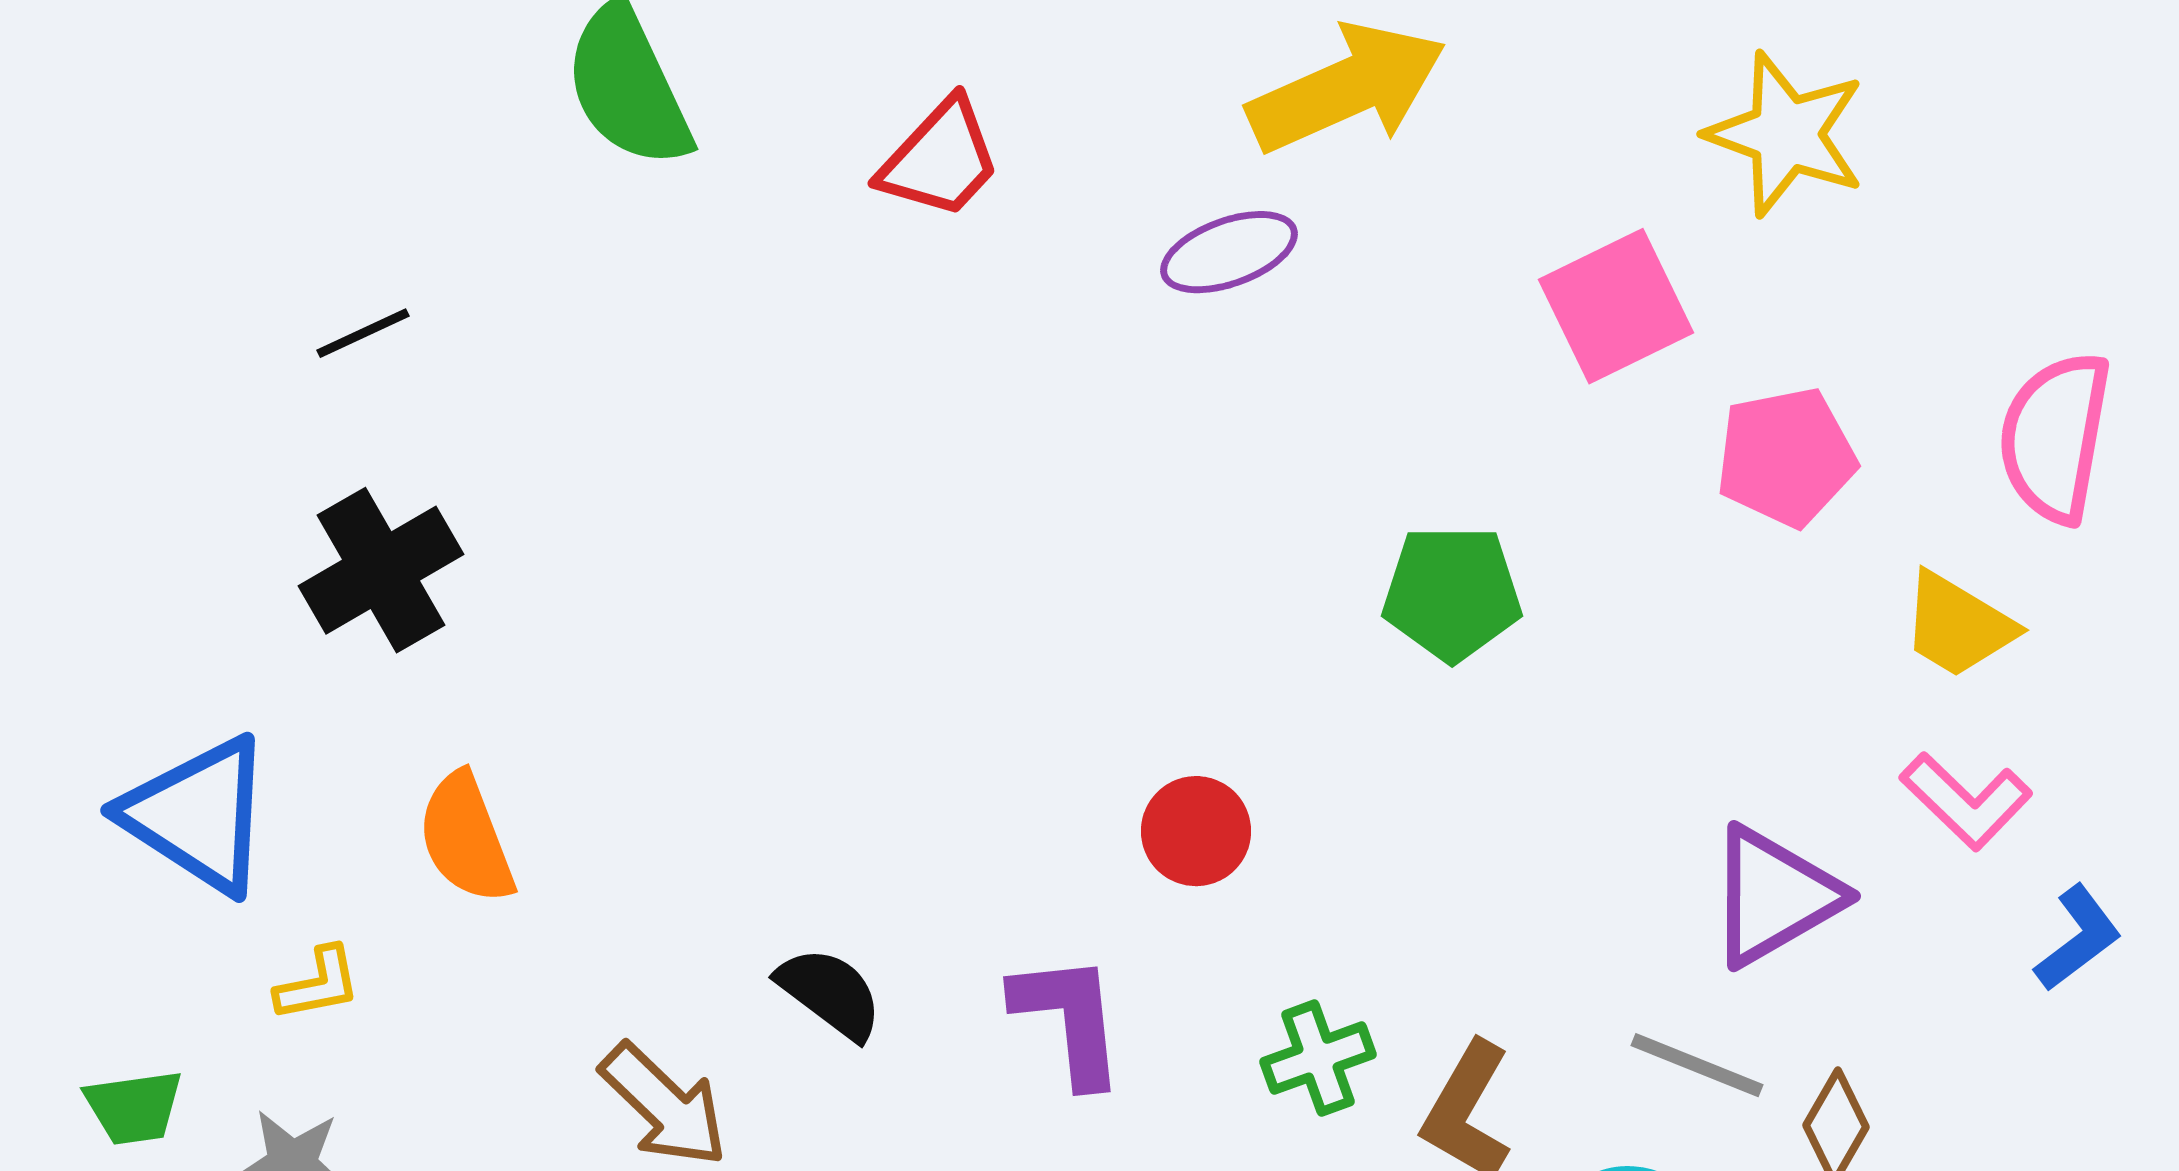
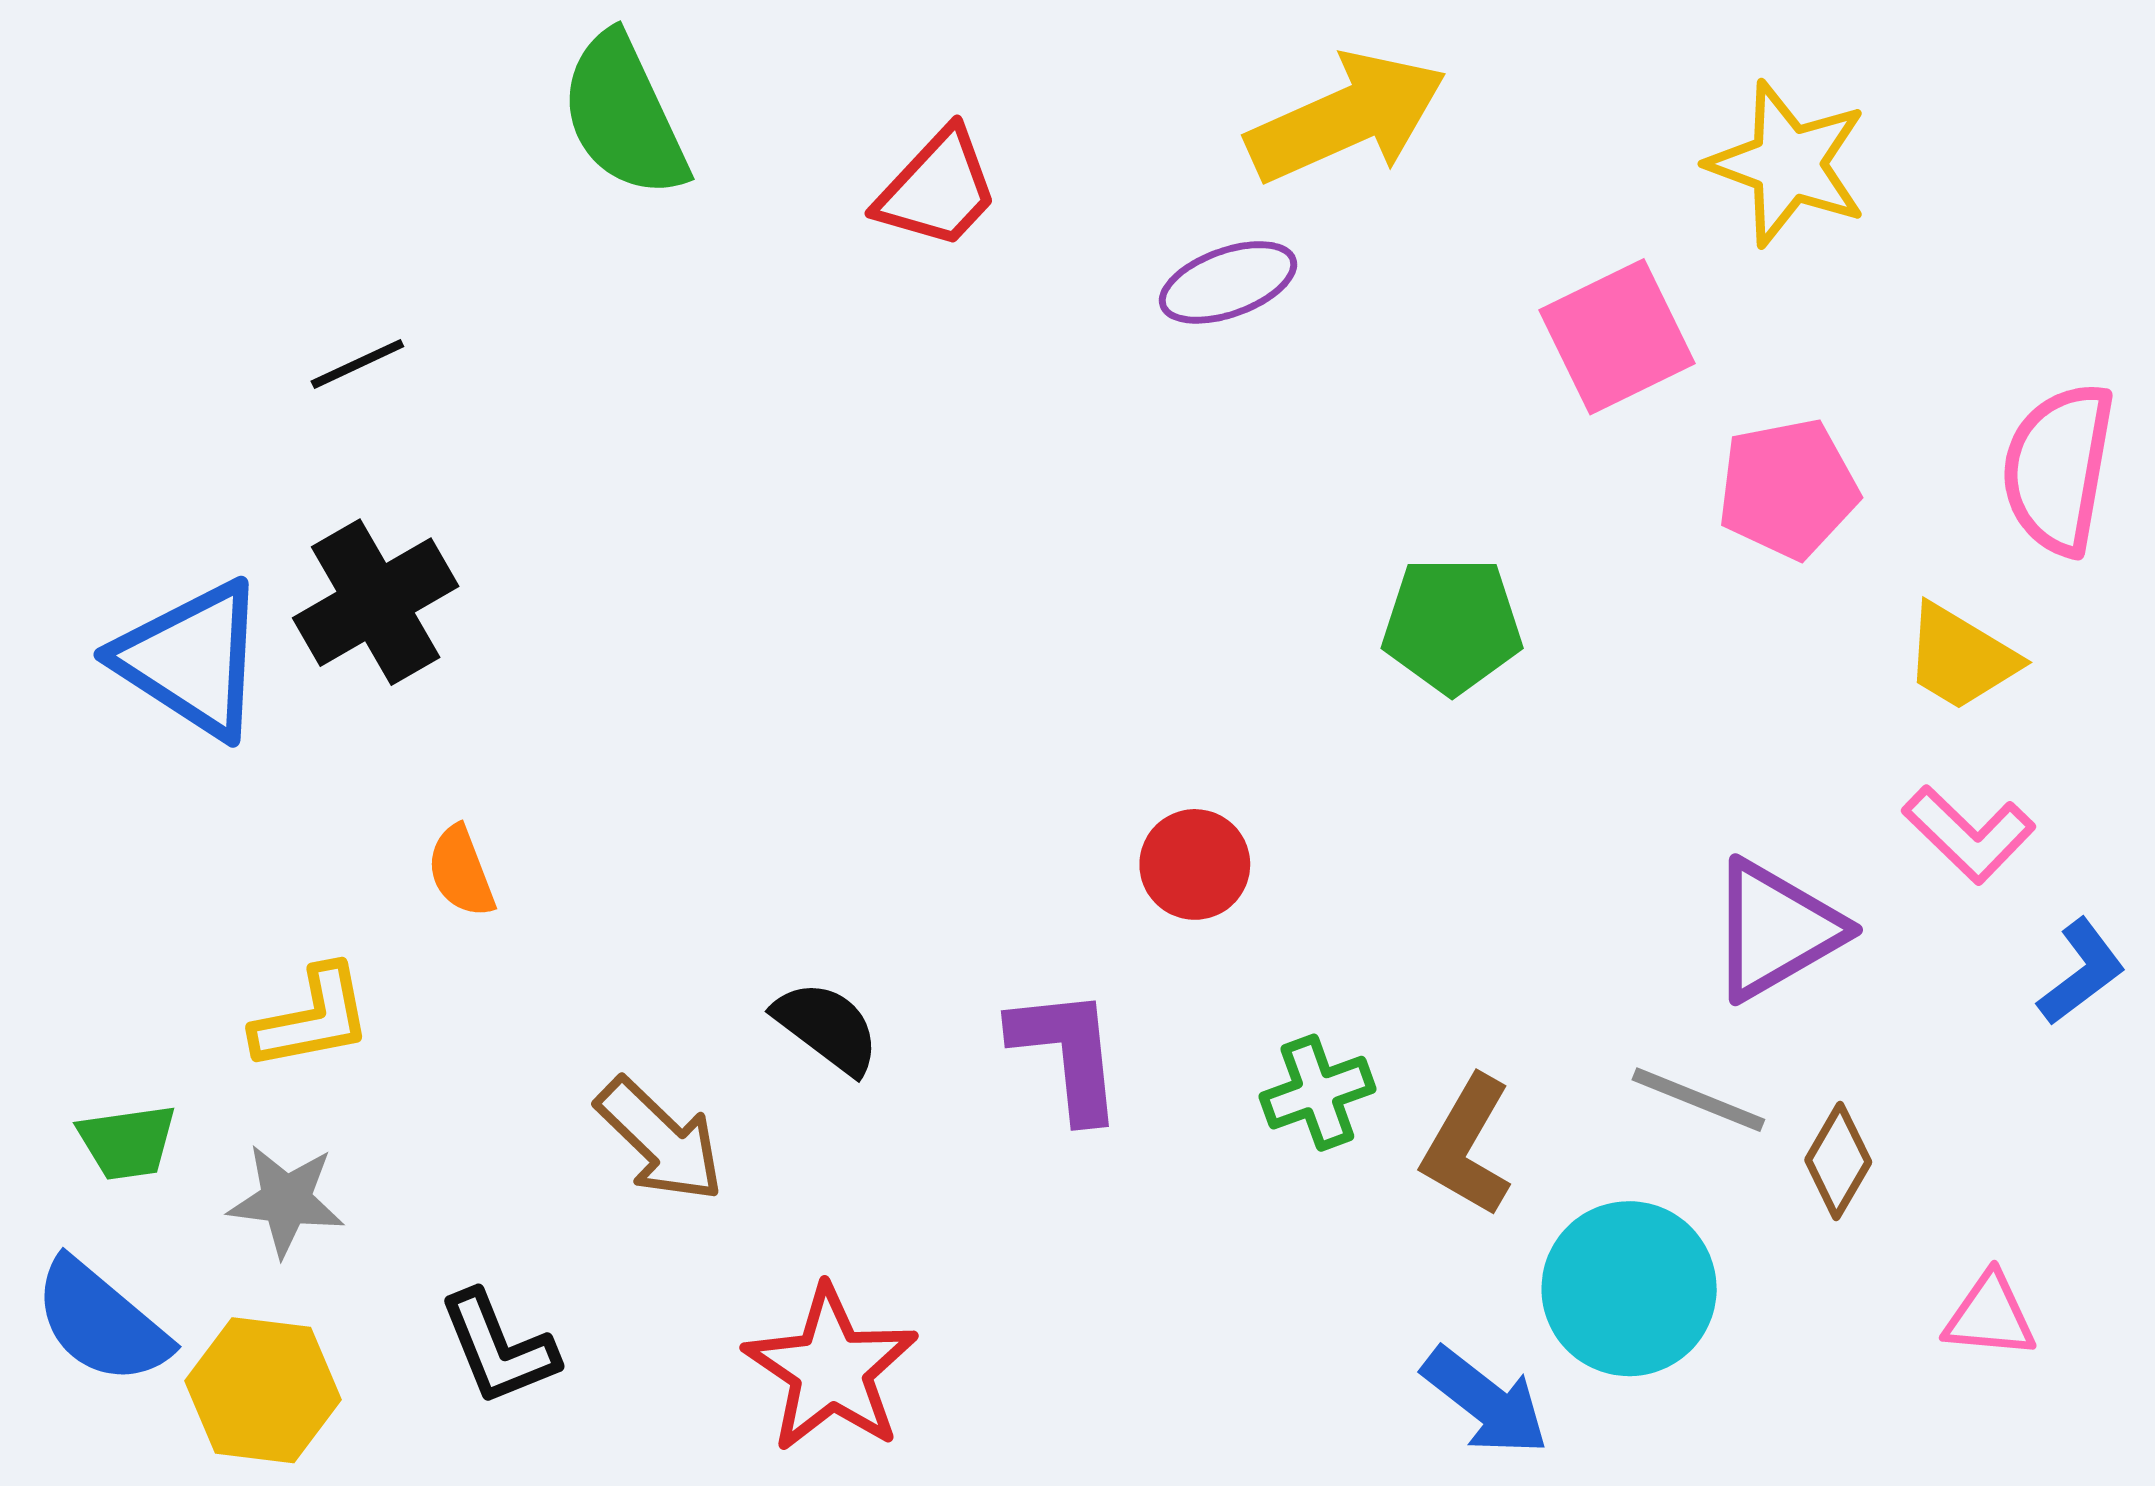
blue triangle: (198, 815) -> (192, 659), moved
orange semicircle: (466, 838) -> (461, 872), size x0.7
yellow L-shape: (318, 984) -> (312, 1018), size x1.4

